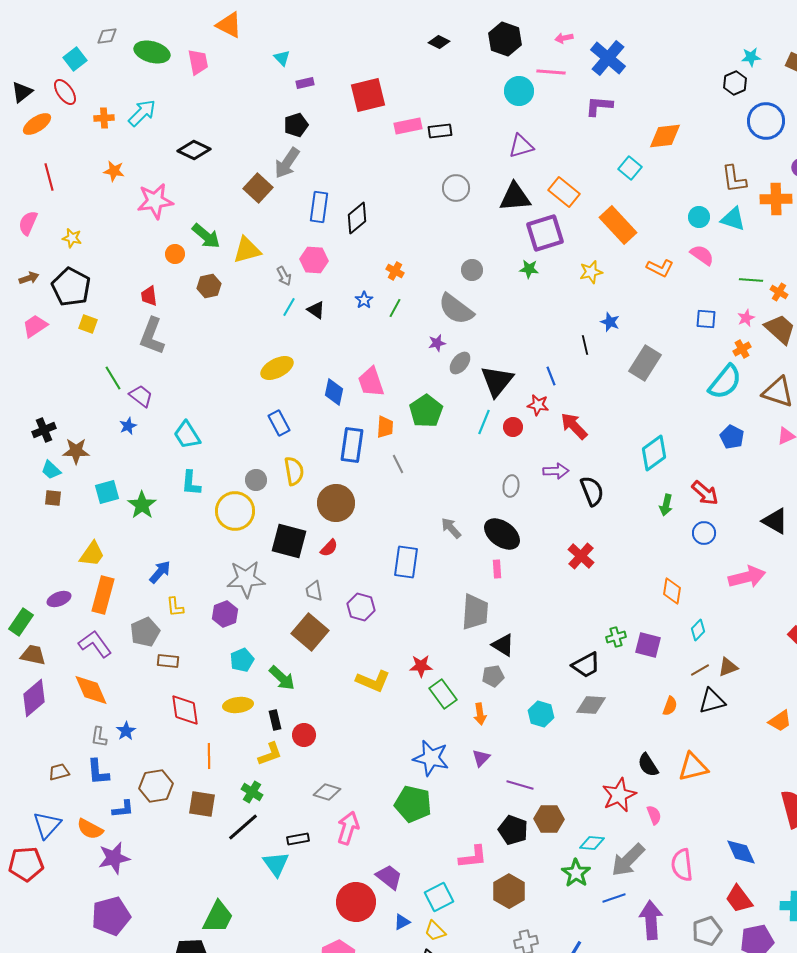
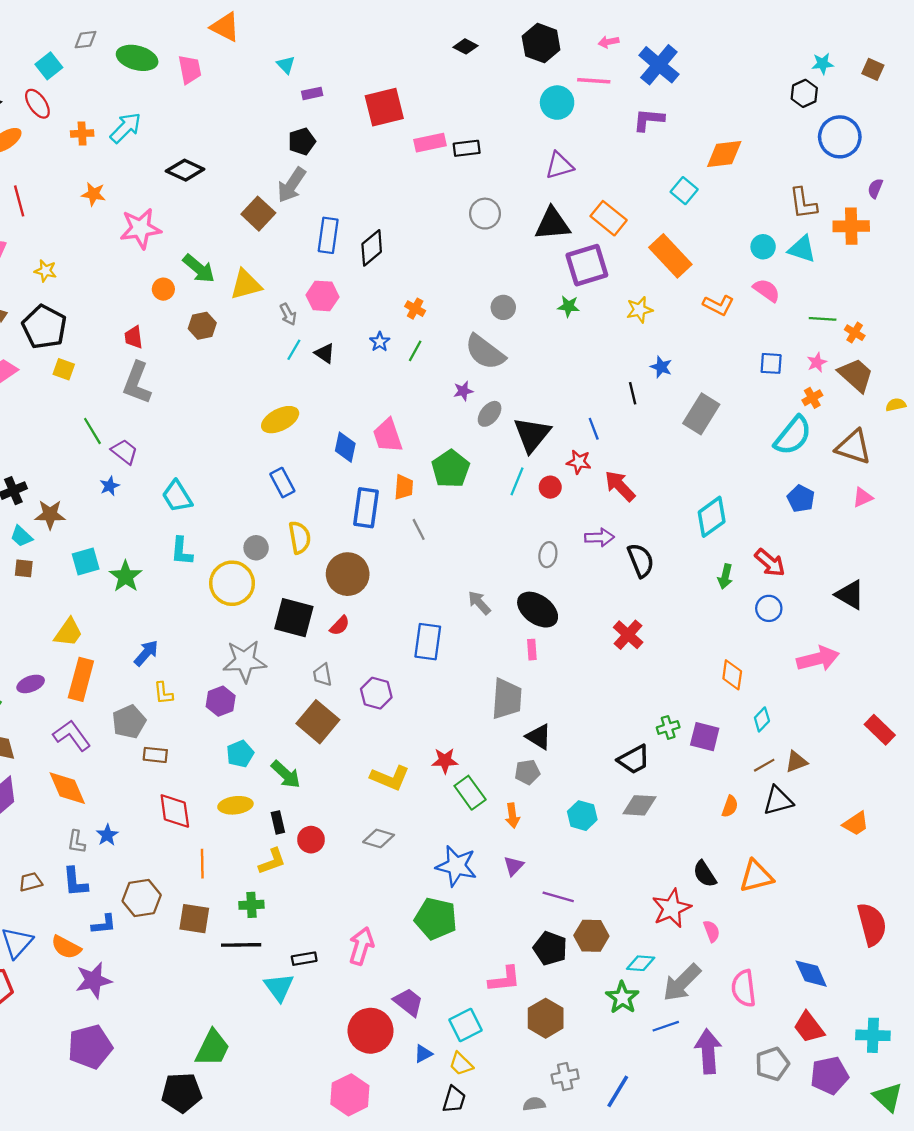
green cross: (252, 792) -> (251, 905), turned -35
gray diamond: (327, 792) -> (379, 838), moved
black line: (243, 827) -> (241, 945), turned 40

